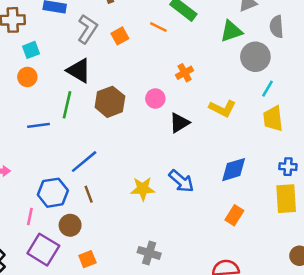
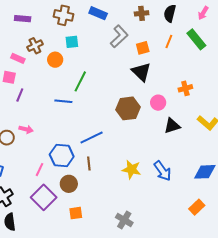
orange line: (158, 27) -> (169, 41), moved, turned 72
black triangle: (79, 71) -> (141, 72), moved
orange circle: (27, 77) -> (55, 60), moved
brown hexagon: (110, 102) -> (128, 108), moved
green line: (67, 105) -> (80, 81), moved

